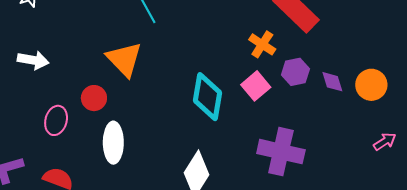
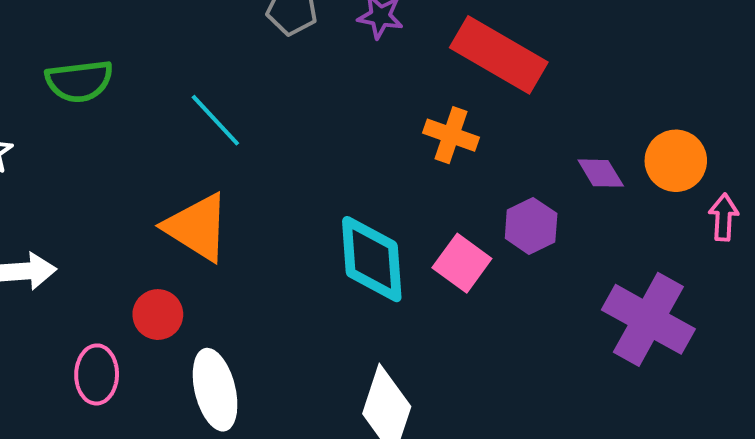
purple hexagon: (295, 72) -> (531, 226), moved
pink square: (256, 86) -> (462, 263), moved
pink arrow: (385, 142) -> (724, 217), moved, turned -40
purple cross: (281, 152) -> (648, 319), moved, turned 30

